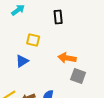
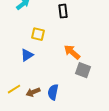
orange arrow: (67, 58) -> (72, 52), turned 30

